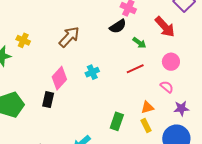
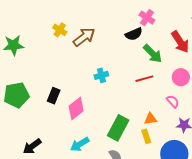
yellow cross: (23, 40) -> (60, 30), moved
green arrow: (139, 43) -> (153, 54), size x1.5
pink diamond: (59, 78) -> (76, 109), moved
green rectangle: (117, 121) -> (118, 128), size x1.4

